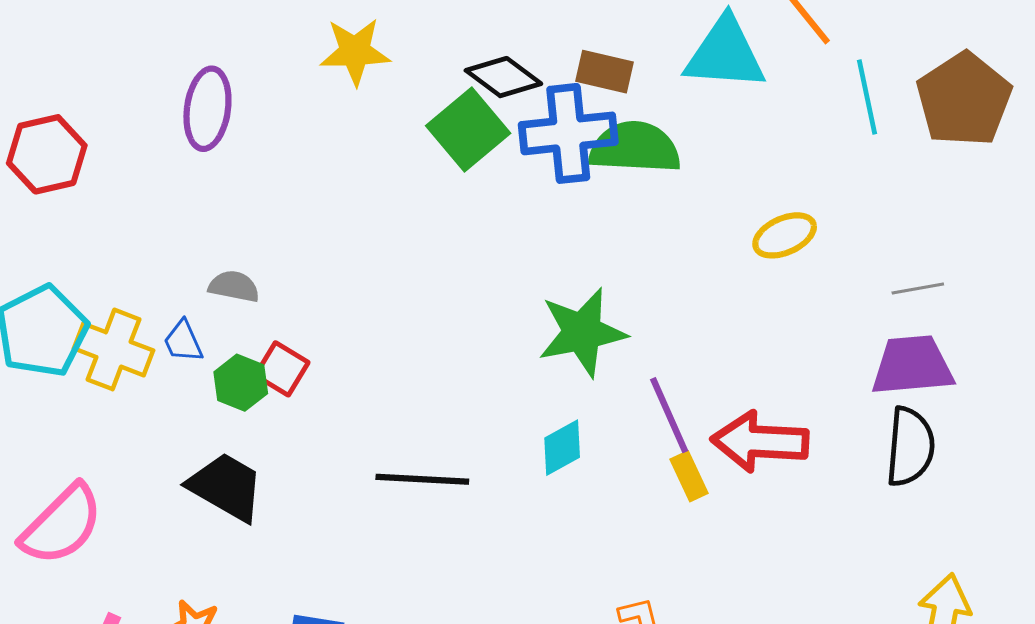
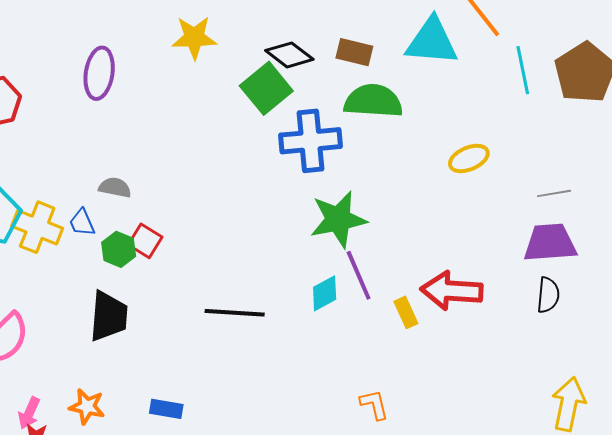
blue cross: (568, 133) -> (311, 141), moved
purple line: (669, 415) -> (359, 275), moved
black semicircle: (910, 447) -> (548, 295), size x0.7
black trapezoid: (226, 487) -> (109, 316), turned 64

